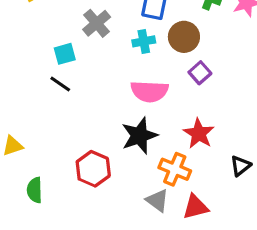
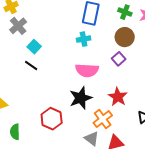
gray cross: (97, 23) -> (18, 26), moved
brown circle: (184, 37) -> (125, 37), moved
cyan square: (65, 54) -> (34, 47), turned -32
orange cross: (175, 169) -> (103, 119), turned 30

